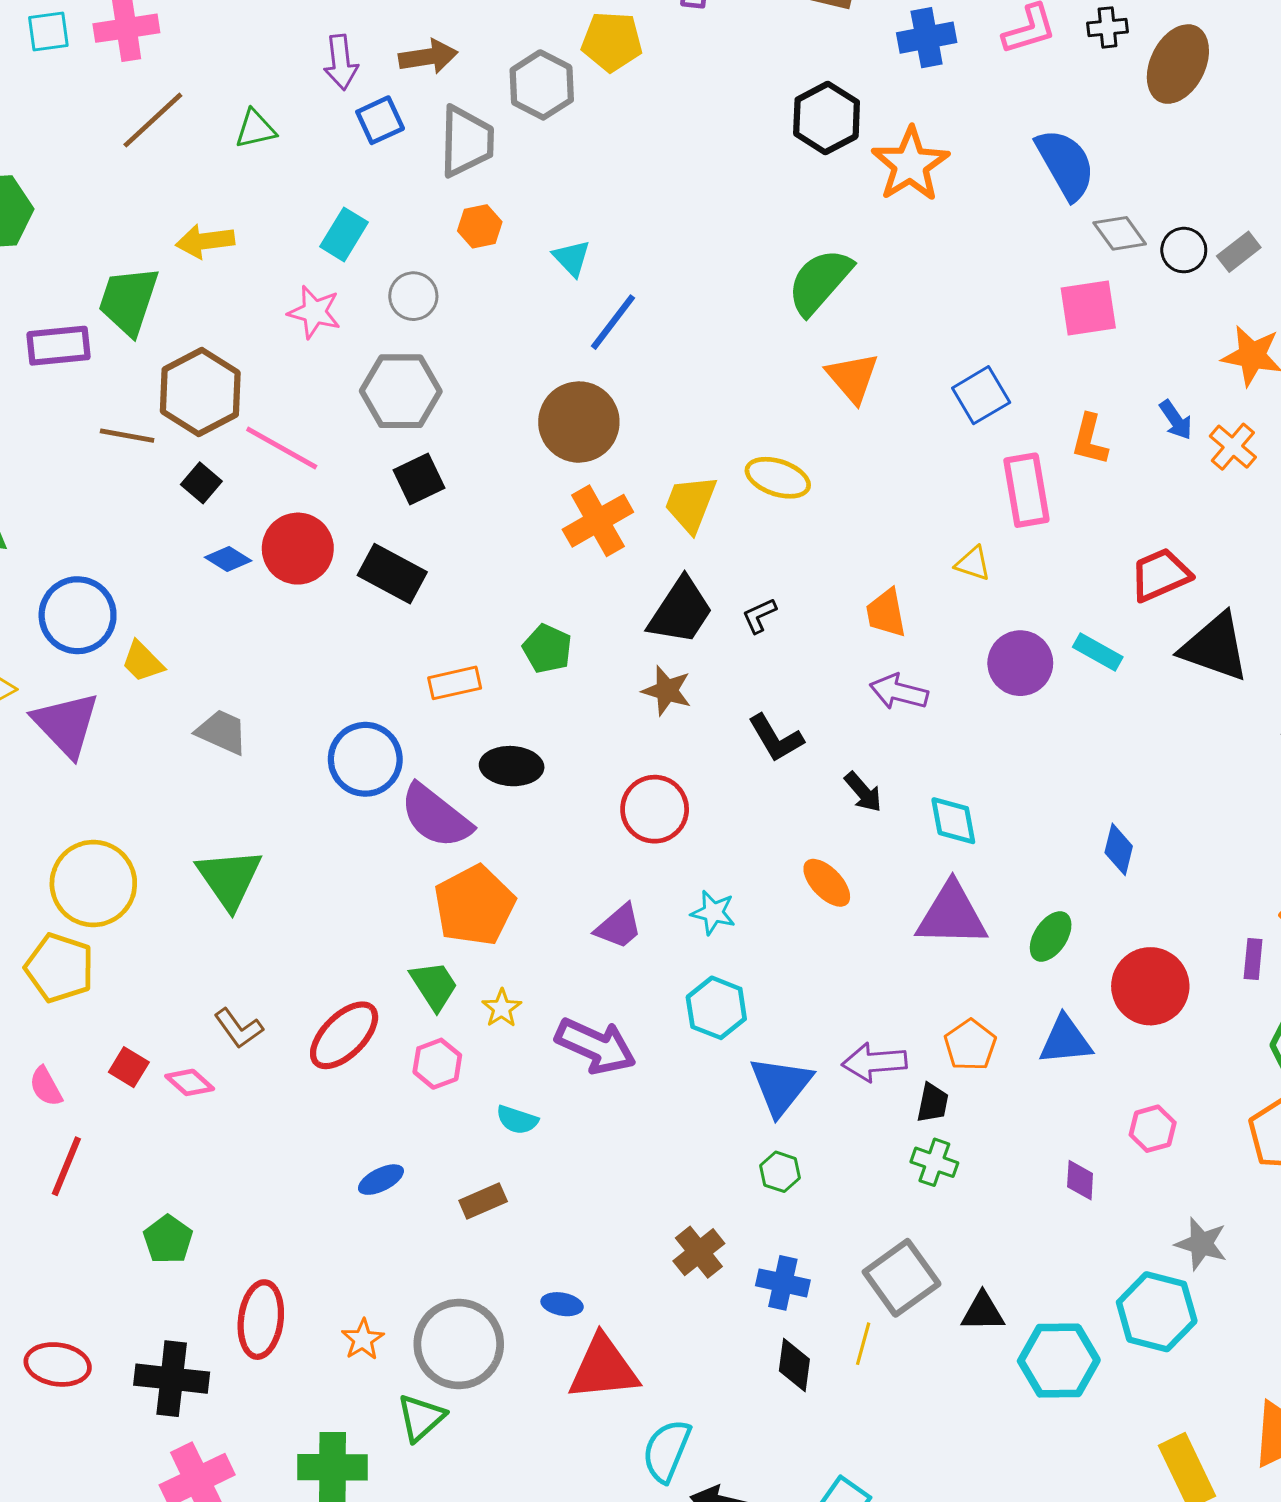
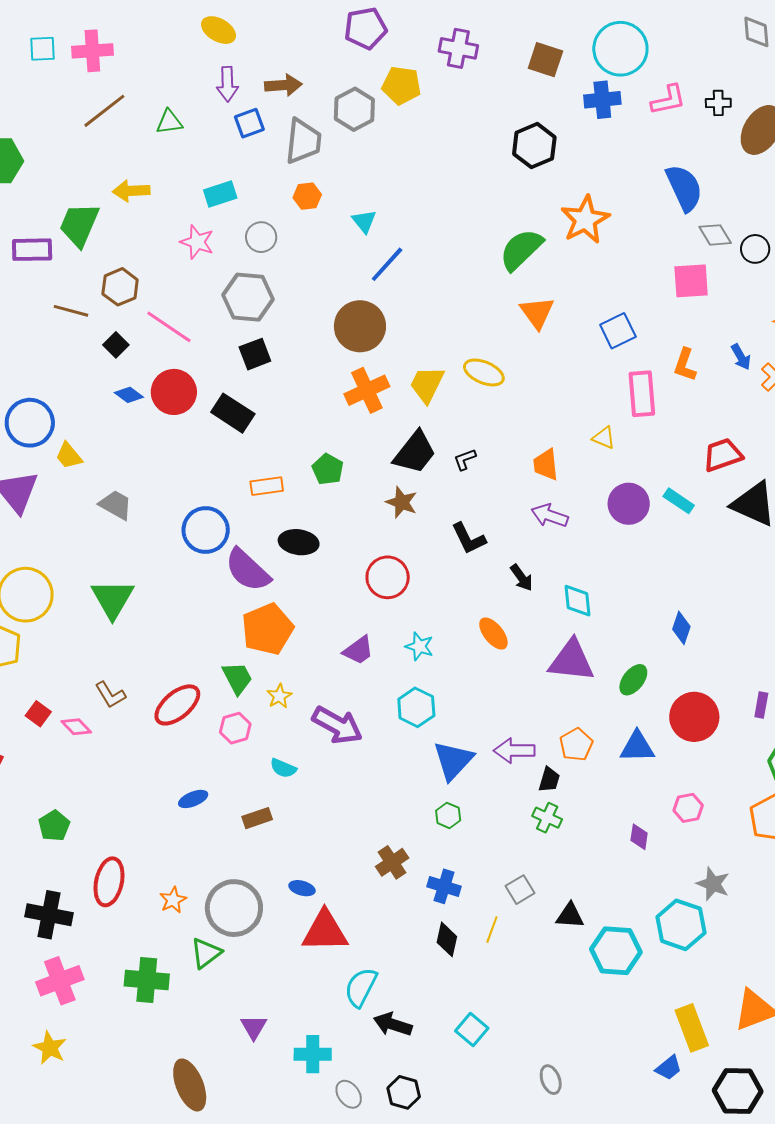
orange star: (910, 164) -> (585, 220), moved
cyan rectangle: (344, 234) -> (220, 194), turned 36
brown hexagon: (200, 392) -> (120, 287), size x0.7
gray square: (902, 1278) -> (520, 890), size x0.6

